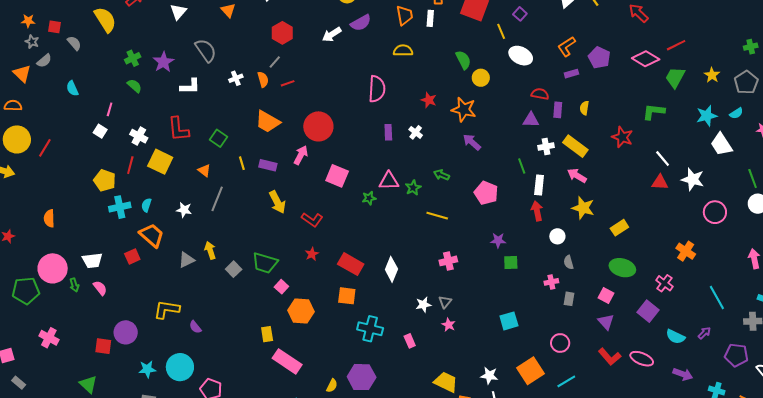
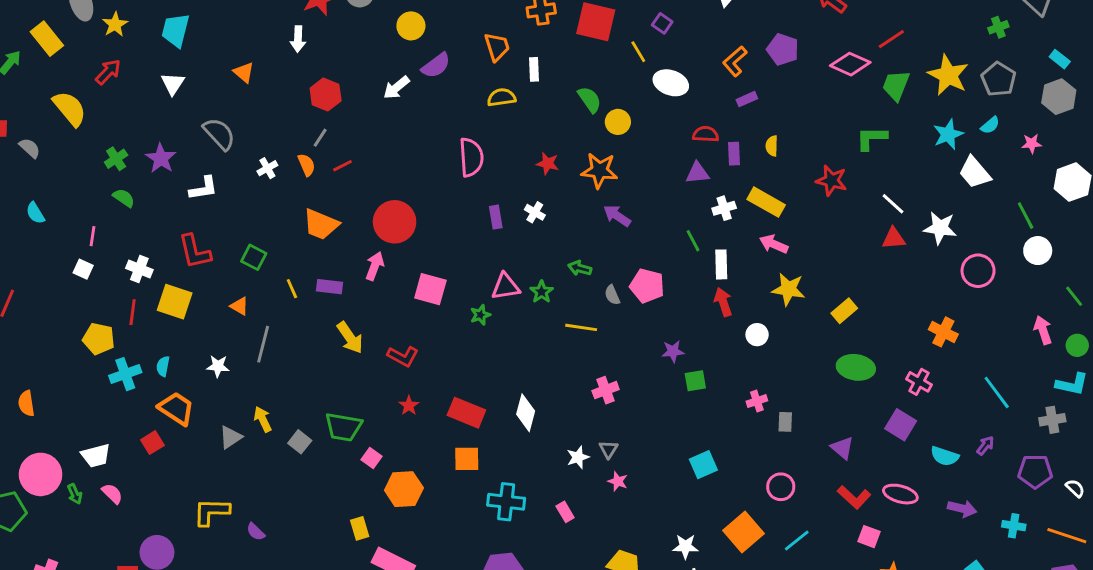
white rectangle: (430, 18) -> (534, 69), moved
purple pentagon: (599, 58) -> (783, 49), moved
yellow star: (712, 75) -> (948, 75), size x1.8
gray semicircle: (569, 262) -> (612, 295), moved
pink square: (606, 295) -> (869, 537), moved

